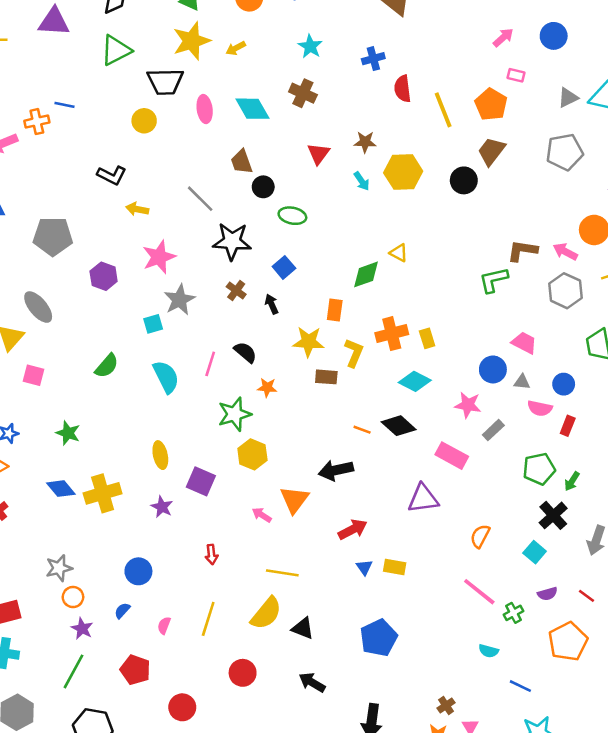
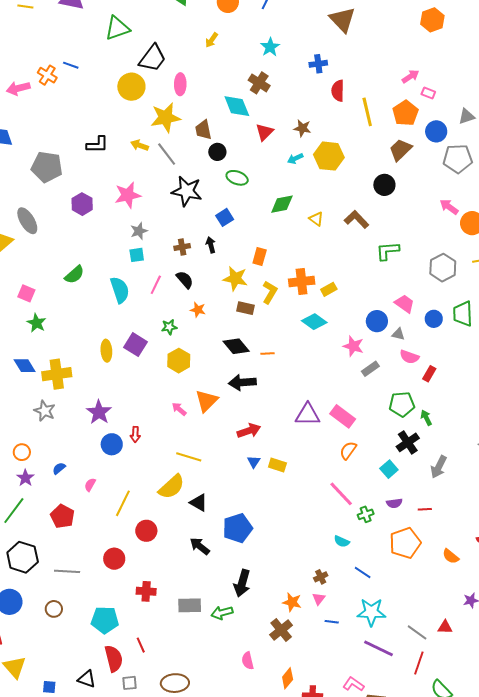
blue circle: (554, 36) -> (436, 131), moved
pink arrow: (503, 38) -> (410, 76), moved
yellow star: (192, 41) -> (166, 118), moved
yellow arrow: (236, 48) -> (212, 40), turned -35
black trapezoid: (165, 82) -> (153, 58), turned -60
cyan diamond: (253, 109) -> (237, 106), moved
yellow circle: (144, 121) -> (131, 87), size x1.4
orange cross: (37, 122) -> (47, 75), turned 36
black L-shape: (112, 175) -> (97, 145), moved, turned -35
black circle: (464, 180) -> (384, 185), moved
cyan arrow: (362, 181) -> (295, 159), turned 91
yellow arrow: (137, 209) -> (140, 145), moved
brown L-shape: (522, 251) -> (357, 219), moved, turned 30
pink arrow: (565, 252) -> (449, 207), moved
green diamond: (366, 274) -> (282, 204), moved
brown cross: (236, 291) -> (182, 247), moved, turned 35
gray star: (179, 300) -> (139, 231), size x0.7
cyan square: (153, 324) -> (137, 255), moved
yellow rectangle: (427, 338) -> (329, 289), turned 70
pink square: (34, 375) -> (26, 293), moved
blue circle: (564, 384) -> (434, 319), moved
green star: (234, 414) -> (169, 327), size x0.6
black diamond: (399, 426) -> (236, 346), moved
orange line: (362, 430) -> (267, 354), turned -32
pink rectangle: (452, 456) -> (343, 416), moved
purple square: (201, 481) -> (135, 345), moved
green arrow: (572, 481) -> (426, 418), turned 112
purple star: (162, 507) -> (99, 412), moved, size x1.4
gray star: (59, 568) -> (45, 411), moved, turned 30
blue circle: (138, 571) -> (112, 444), moved
red line: (587, 596) -> (425, 509), turned -48
yellow line: (208, 619) -> (123, 503), moved
blue pentagon: (379, 638) -> (238, 528), moved
brown cross: (446, 705) -> (321, 577), moved
red circle: (182, 707) -> (114, 559), moved

